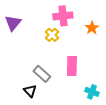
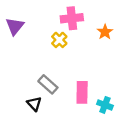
pink rectangle: (72, 66) -> (82, 92), moved

